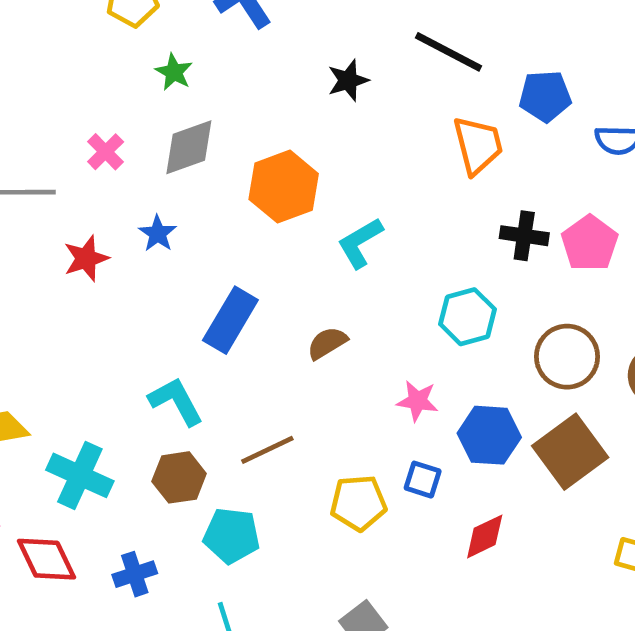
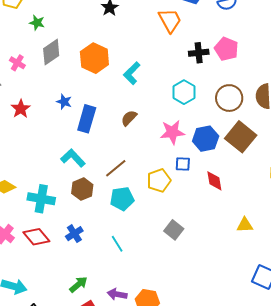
blue star: (158, 234) -> (64, 102), moved
pink star: (418, 401) -> (172, 132), size x1.4
cyan pentagon: (232, 536) -> (122, 199), moved
red diamond: (485, 536) -> (214, 181), turned -60

